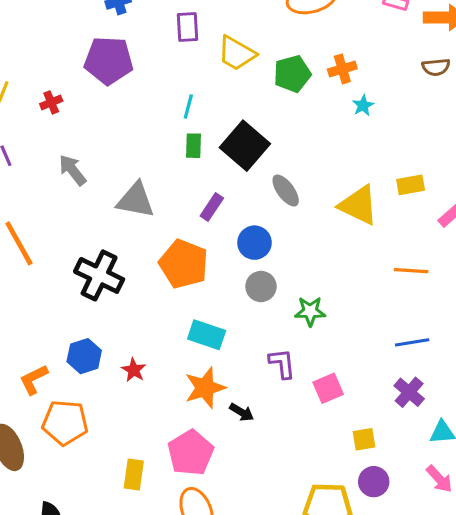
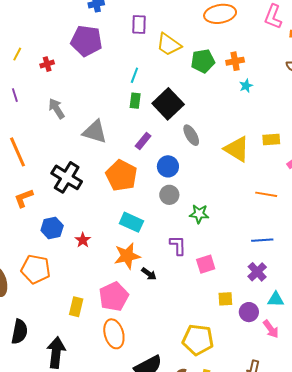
orange L-shape: (34, 380) -> (24, 198), moved
purple circle: (374, 482) -> (249, 312), moved

